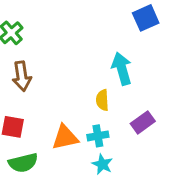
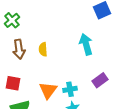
yellow semicircle: (102, 100) -> (43, 49), moved
orange triangle: (65, 137) -> (48, 90), turned -42

